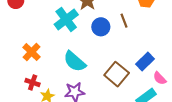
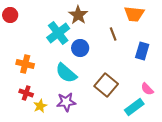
blue circle: (101, 27) -> (80, 48), moved
orange cross: (32, 52) -> (25, 64), turned -30
blue rectangle: (145, 61) -> (142, 51), moved, turned -30

